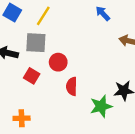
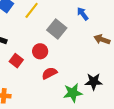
gray square: (36, 43) -> (57, 29), moved, turned 30
red semicircle: (72, 86) -> (49, 73), turned 56

